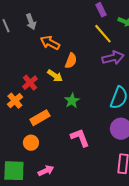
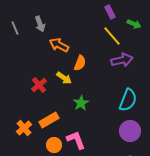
orange cross: (15, 101) -> (24, 128), moved
pink L-shape: (80, 138) -> (76, 140), moved
orange circle: (31, 143) -> (54, 145), moved

